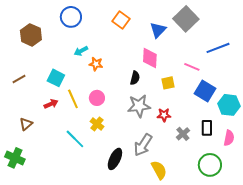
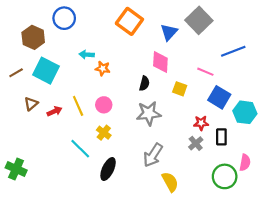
blue circle: (71, 17) -> (64, 18), moved
orange square: (121, 20) -> (129, 21), size x1.4
cyan arrow: (81, 51) -> (87, 55), turned 32
cyan square: (56, 78) -> (46, 71), moved, size x1.4
brown line: (19, 79) -> (16, 73), moved
yellow square: (168, 83) -> (180, 89), turned 32
red star: (164, 115) -> (201, 123), moved
brown triangle: (26, 124) -> (31, 104), moved
pink semicircle: (229, 138) -> (245, 163), moved
black ellipse: (115, 159) -> (108, 169), moved

